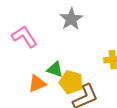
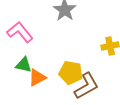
green triangle: (55, 69) -> (24, 65), moved

